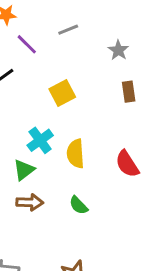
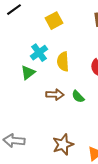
brown arrow: (30, 202) -> (55, 95), moved
green semicircle: (78, 205) -> (78, 97), moved

